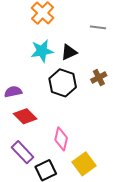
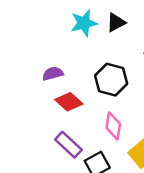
black hexagon: (63, 83) -> (111, 80), moved

